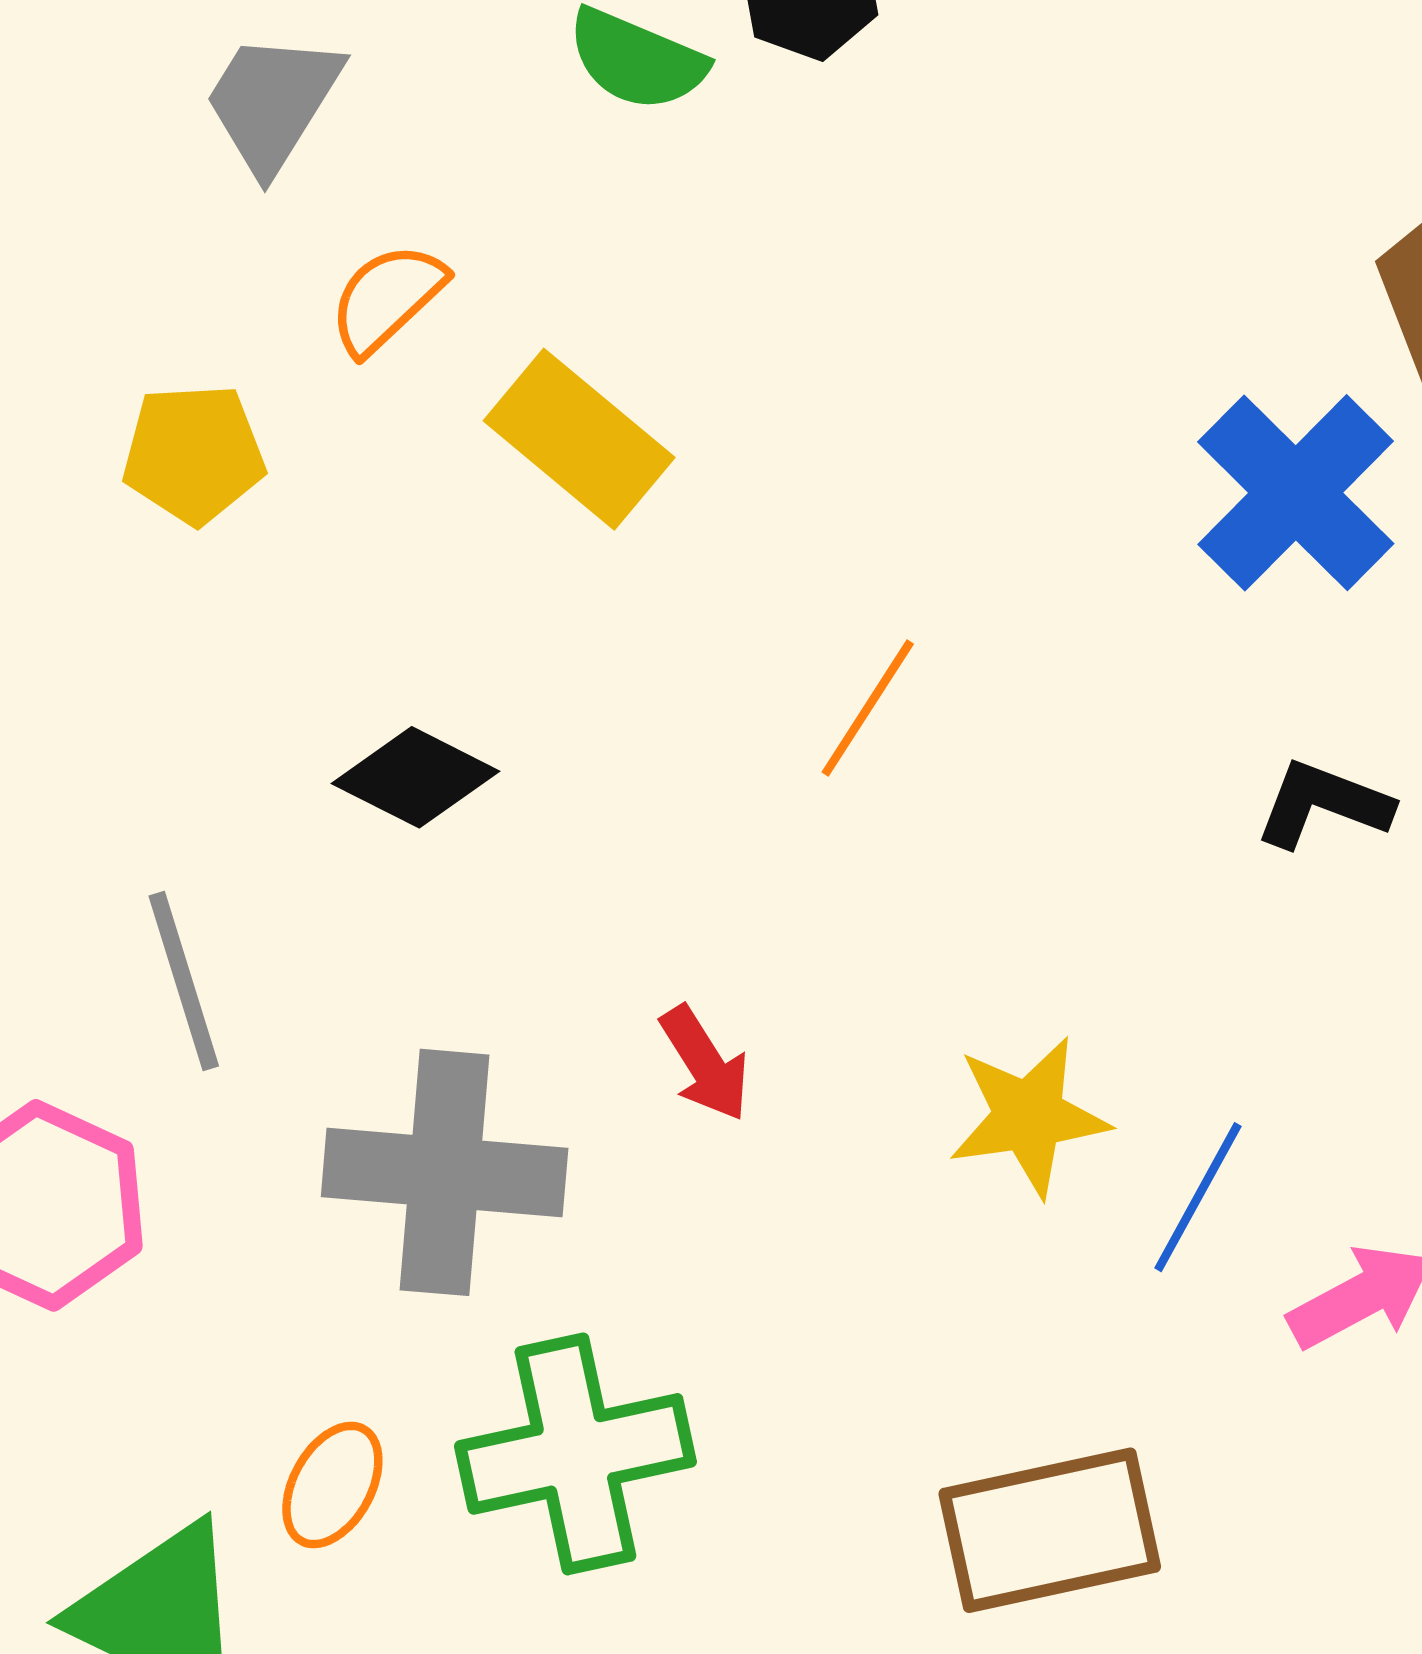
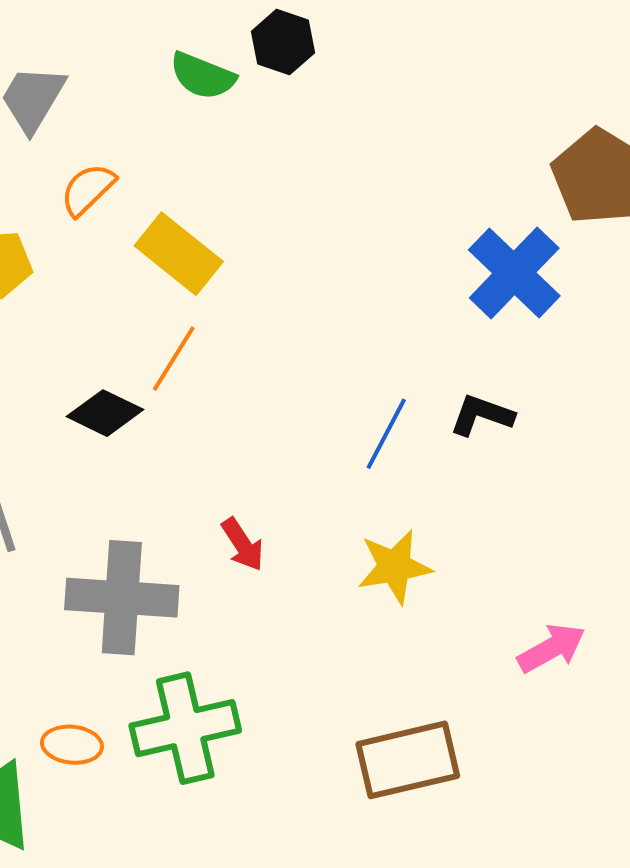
orange line: (868, 708) -> (174, 359), moved
black L-shape: (1323, 804) -> (482, 415), moved
blue line: (1198, 1197) -> (386, 434), moved
orange ellipse: (332, 1485) -> (72, 745), turned 68

